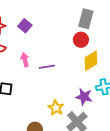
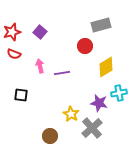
gray rectangle: (86, 19) -> (101, 25), turned 60
red circle: (81, 40) -> (85, 46), moved

